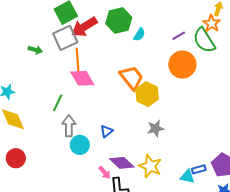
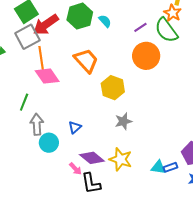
cyan semicircle: (139, 35) -> (105, 21), moved, turned -72
orange trapezoid: (131, 78) -> (86, 61), moved
blue rectangle: (199, 169) -> (170, 167), moved

